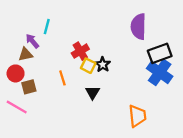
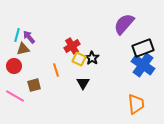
cyan line: (47, 27) -> (17, 35), moved
purple semicircle: (138, 27) -> (124, 24), turned 40
brown square: (29, 87) -> (34, 85), moved
orange trapezoid: (137, 116) -> (136, 104), moved

